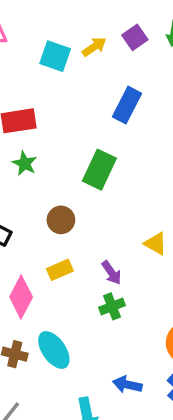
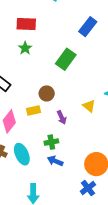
brown circle: (61, 220) -> (47, 93), moved
green cross: (112, 306) -> (51, 142), moved
blue arrow: (127, 385) -> (55, 161), moved

